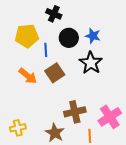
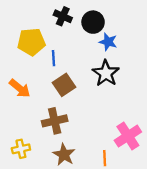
black circle: (69, 38) -> (93, 22), moved
orange arrow: (28, 76) -> (20, 88), moved
brown cross: (75, 112) -> (55, 121), moved

